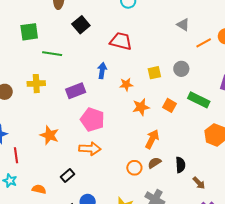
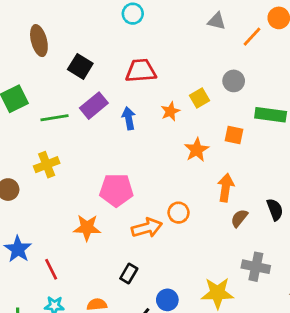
orange star: (126, 84) -> (170, 111), moved
purple rectangle: (76, 91) -> (94, 106), moved
pink pentagon: (92, 120) -> (116, 190), moved
orange circle: (134, 168) -> (179, 213), moved

